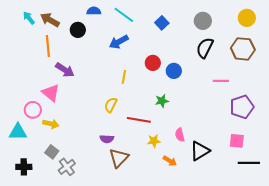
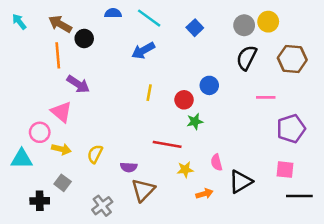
cyan arrow: (29, 18) -> (19, 22), moved
yellow circle: (247, 18) -> (268, 22), moved
black circle: (78, 30) -> (84, 38), moved
red circle: (153, 63) -> (184, 100), moved
yellow semicircle: (111, 105) -> (95, 154), moved
orange arrow: (170, 161) -> (204, 194), turned -48
black cross: (24, 167) -> (40, 201), moved
gray cross: (67, 167) -> (102, 206), moved

